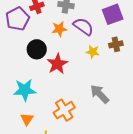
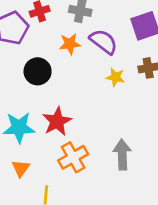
red star: (57, 64) -> (57, 121), moved
gray arrow: (100, 94) -> (122, 155), moved, turned 40

